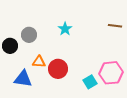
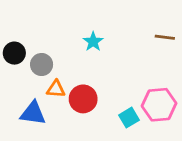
gray circle: (29, 35) -> (42, 65), moved
black circle: (10, 46) -> (14, 53), moved

